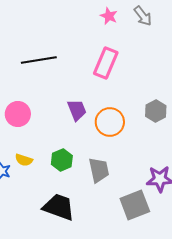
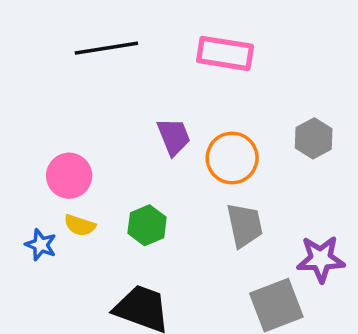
pink rectangle: (106, 63) -> (225, 53), turned 76
pink circle: (18, 114) -> (69, 176), moved
gray trapezoid: (99, 170) -> (245, 225), moved

